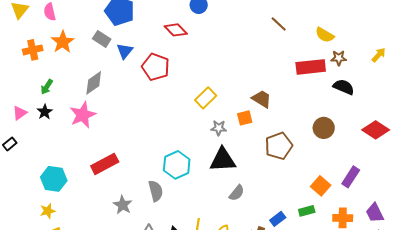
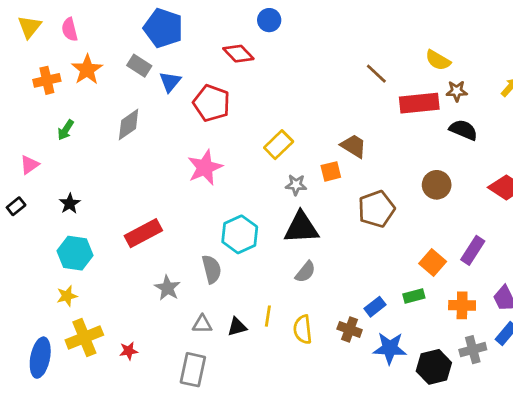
brown line: (279, 24) -> (376, 74), moved
black star: (45, 112) -> (70, 204), moved
pink star: (83, 115) -> (205, 167), moved
gray semicircle: (237, 193) -> (305, 272), moved

